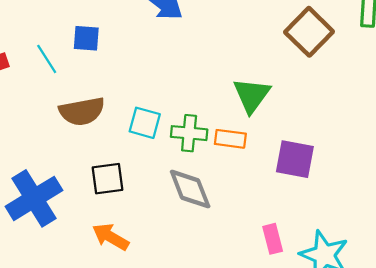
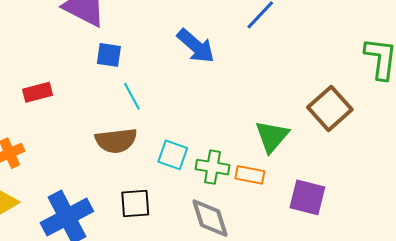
brown square: (309, 32) -> (330, 108), moved
blue square: (86, 38) -> (109, 55), moved
cyan line: (47, 59) -> (132, 96), moved

